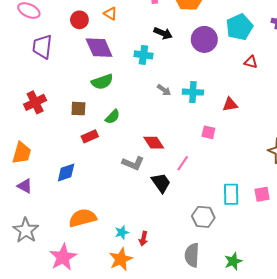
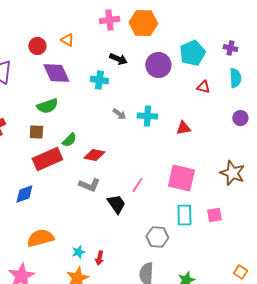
green semicircle: (102, 82) -> (47, 106), moved
pink square: (208, 132) -> (181, 178), moved, size x2.0
red rectangle: (90, 136) -> (47, 159), size x1.8
red diamond: (154, 143) -> (94, 155), moved, turned -45

